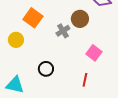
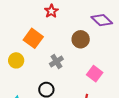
gray cross: (63, 31) -> (56, 61), moved

